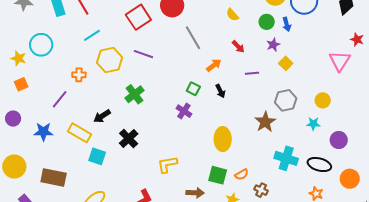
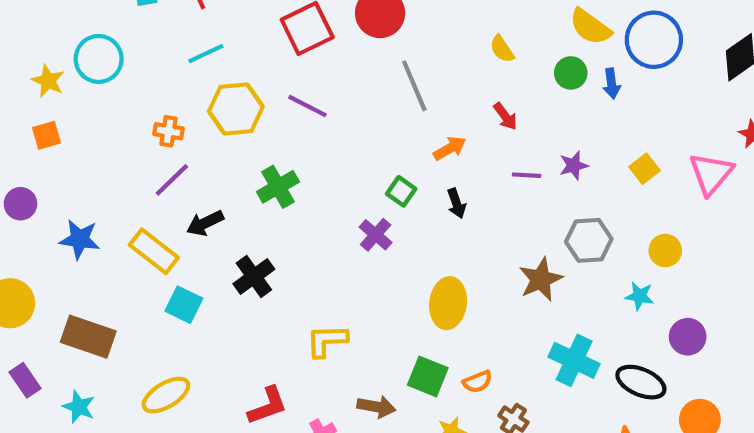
purple star: (273, 45) -> (574, 165), moved
yellow square: (286, 63) -> (645, 169), moved
purple line: (60, 99) -> (172, 180), moved

